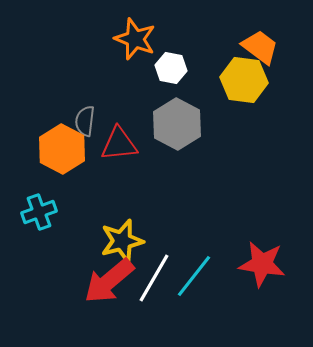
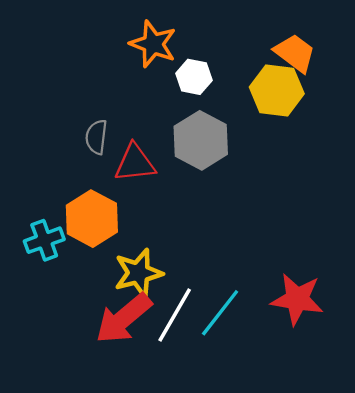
orange hexagon: (62, 149) -> (92, 219), moved

